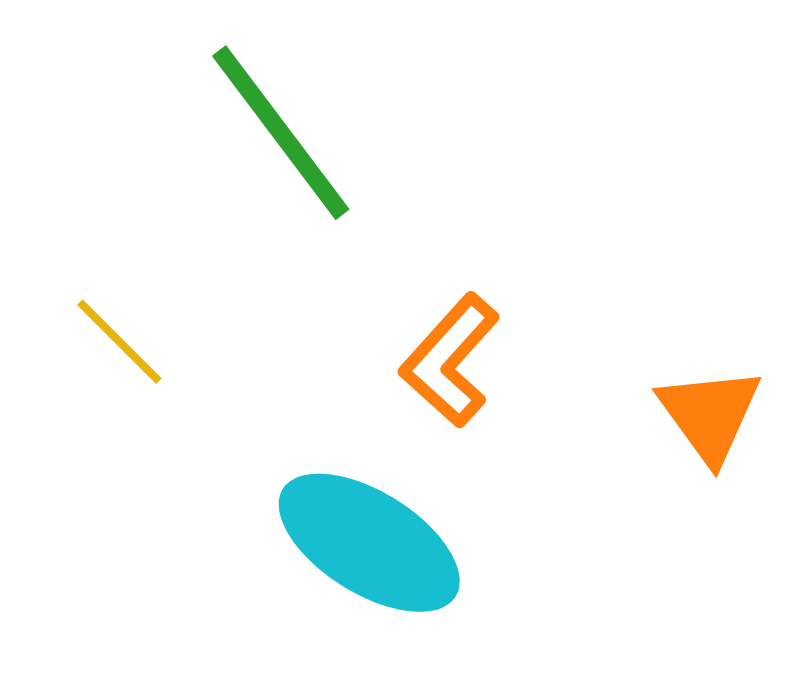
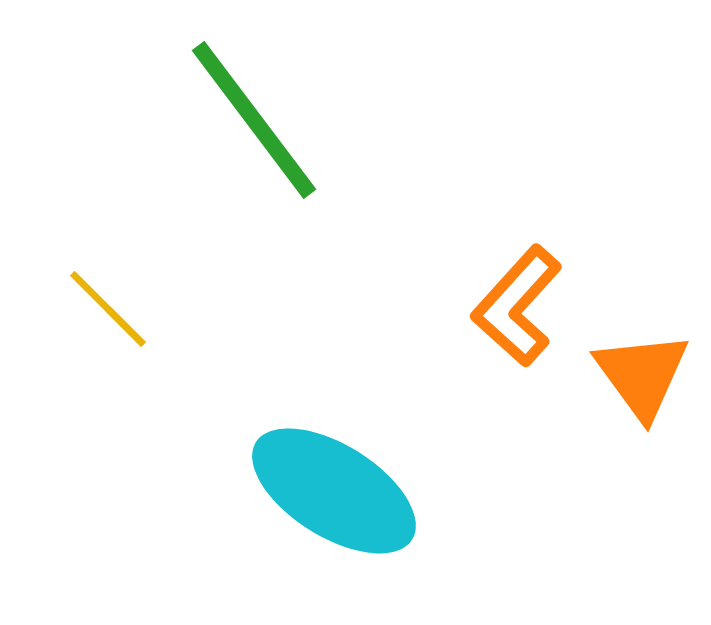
orange L-shape: (450, 360) -> (517, 306), moved

